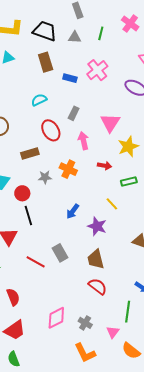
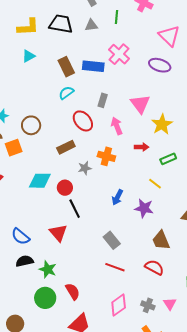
brown rectangle: (46, 62) -> (66, 67), moved
blue rectangle: (70, 78) -> (93, 66), size x1.5
brown trapezoid: (96, 259) -> (161, 240), moved
red line: (36, 262) -> (115, 267), moved
pink triangle: (113, 332) -> (170, 304), moved

